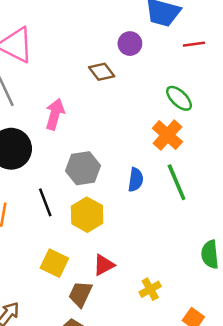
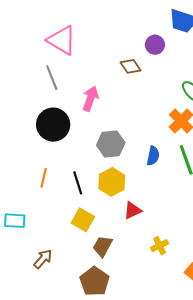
black line: (45, 202) -> (78, 183), moved
red triangle: (104, 265) -> (133, 210), moved

